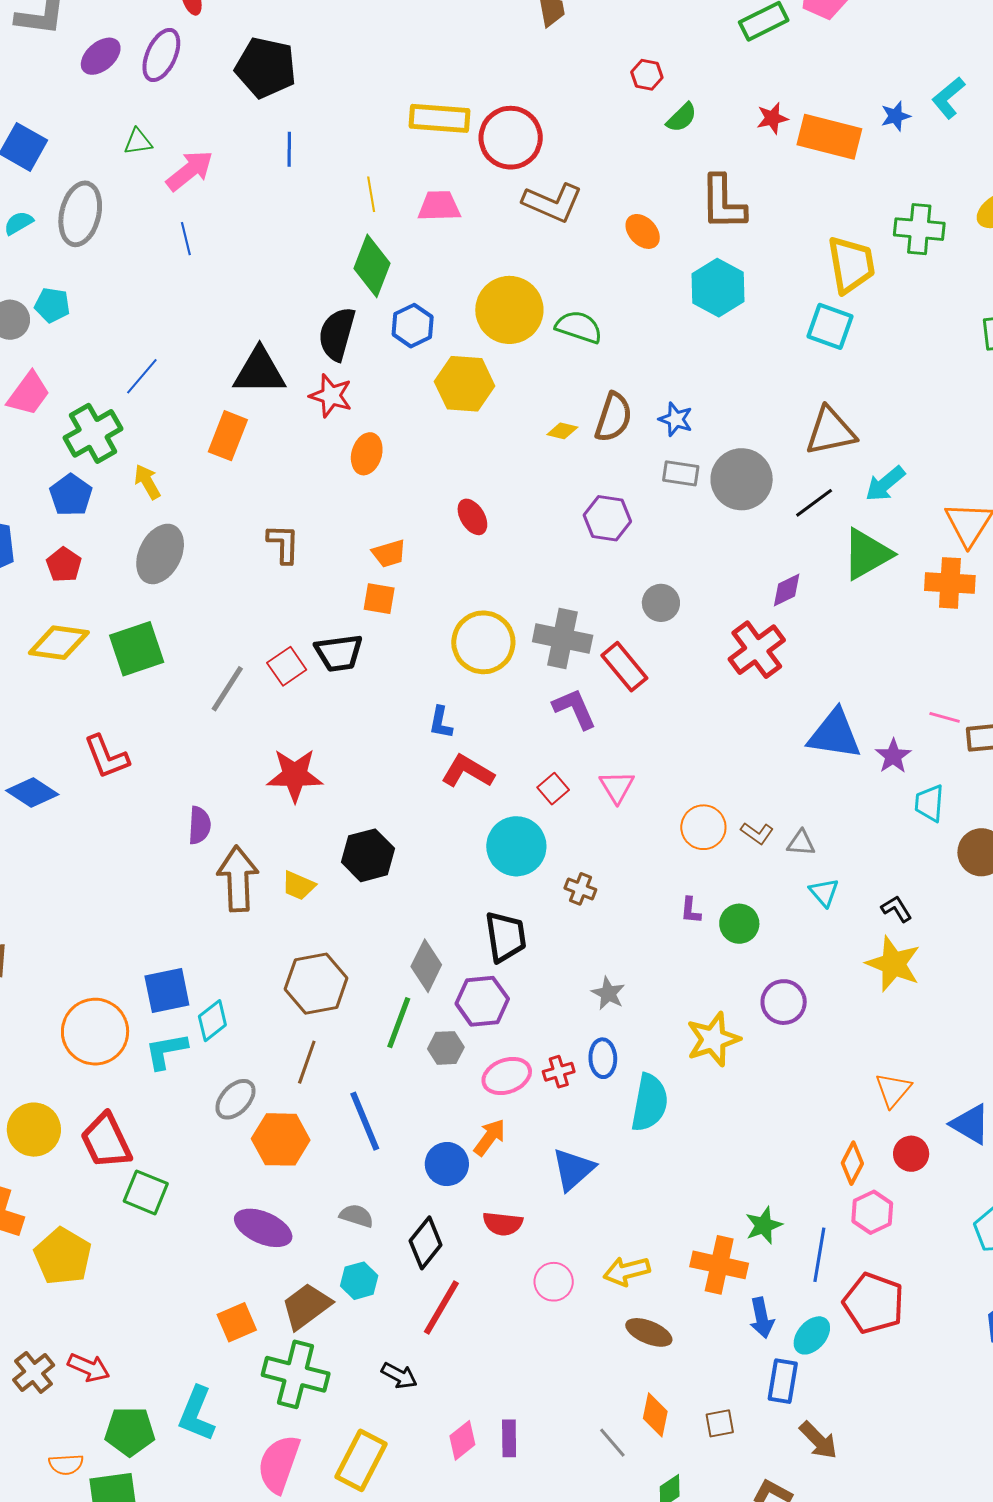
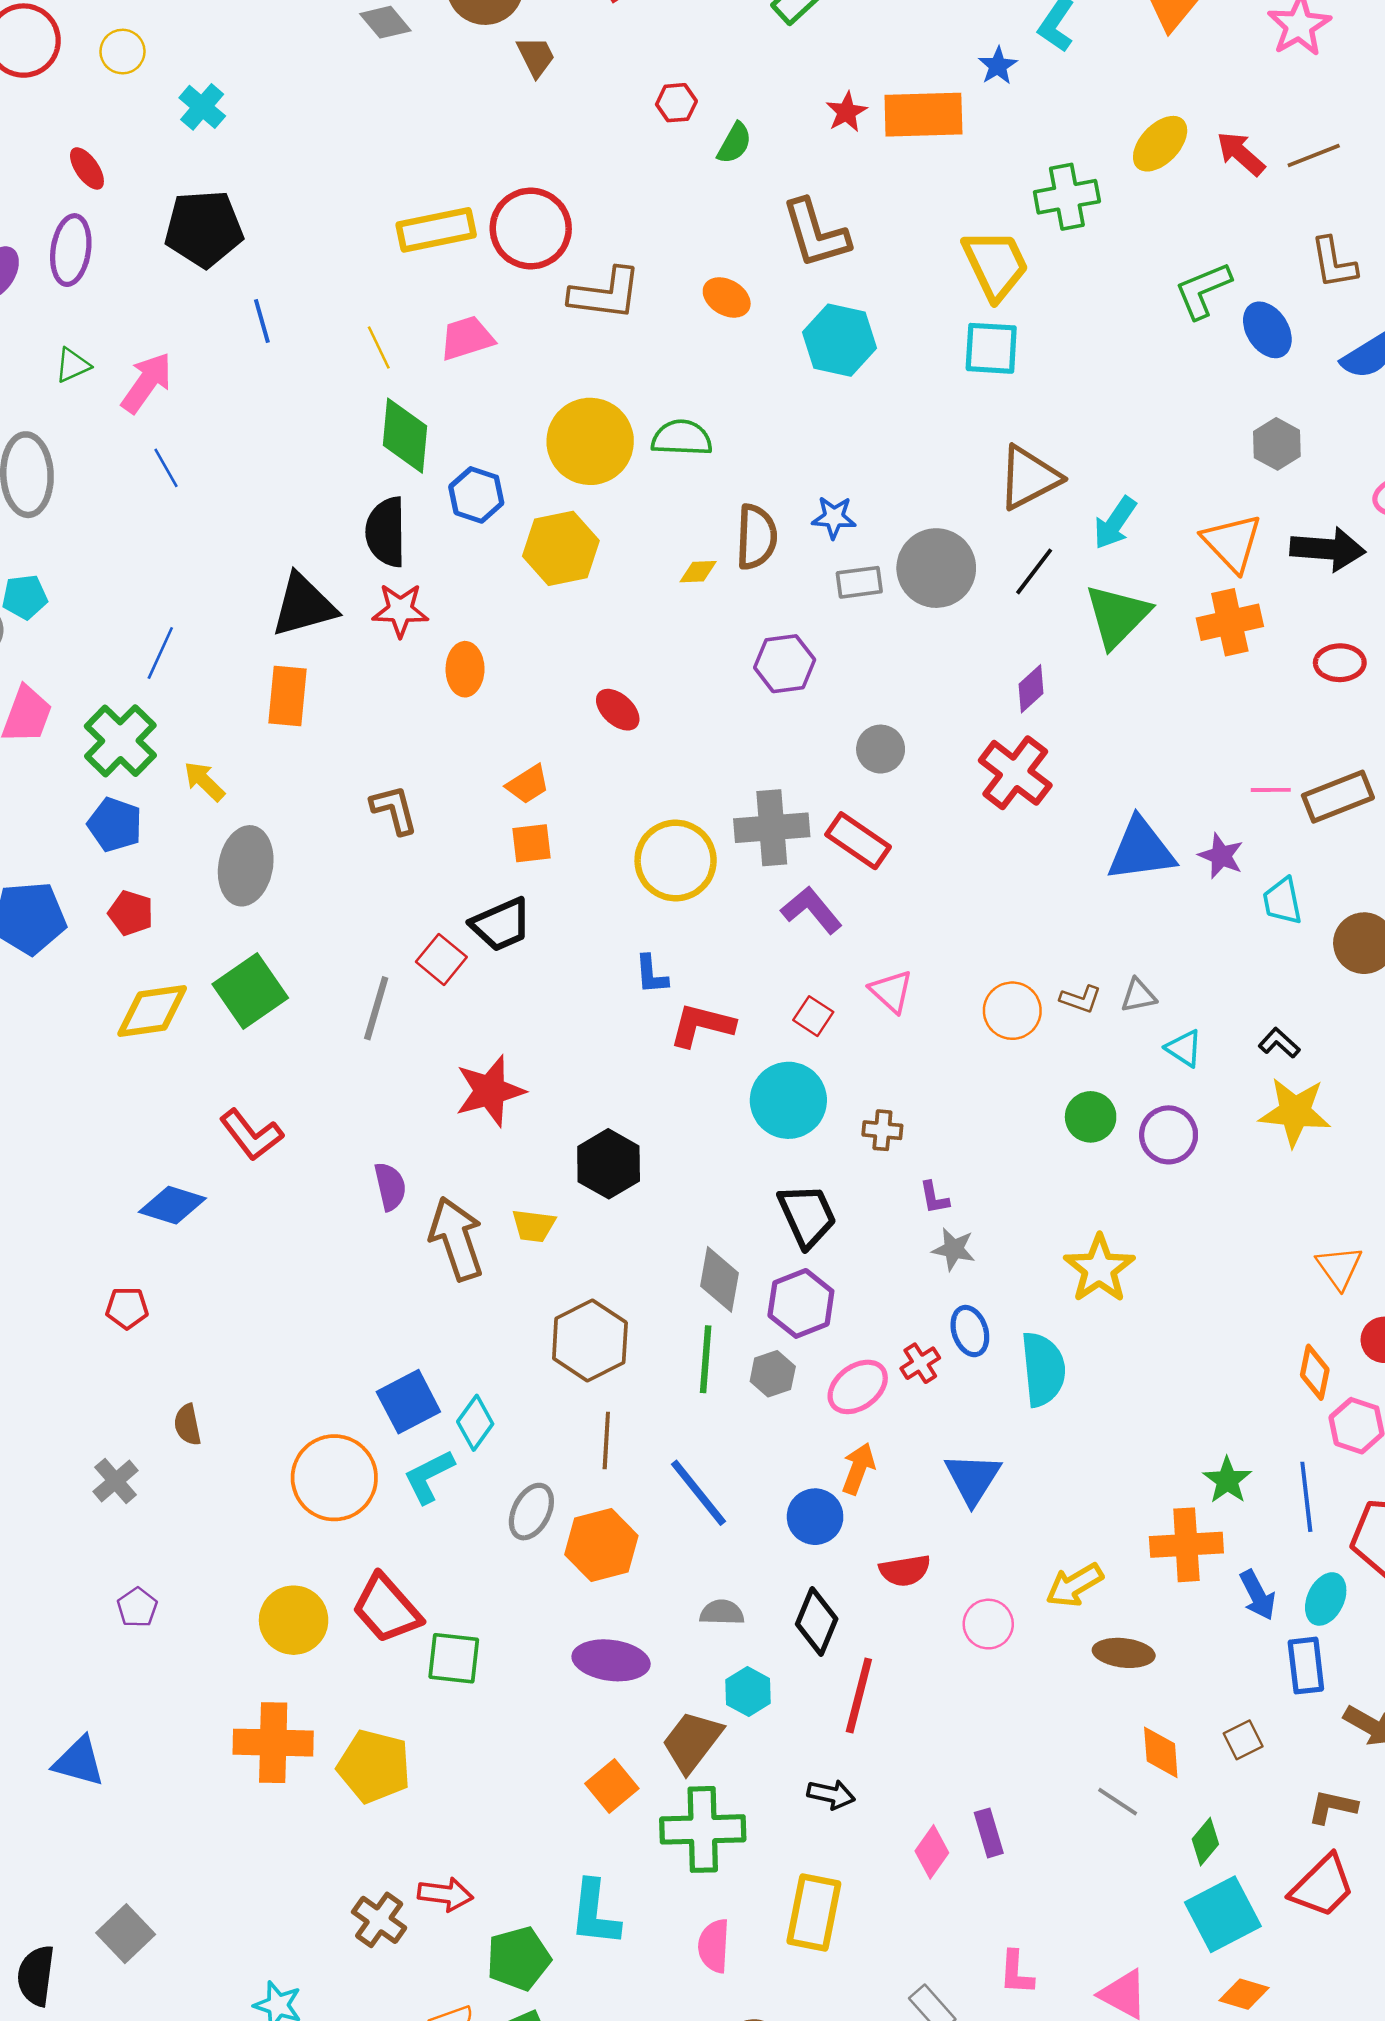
purple L-shape: (691, 910) -> (934, 1198), moved
purple circle: (784, 1002) -> (1169, 1135), moved
pink semicircle: (279, 1464) -> (714, 1946), size x0.7

